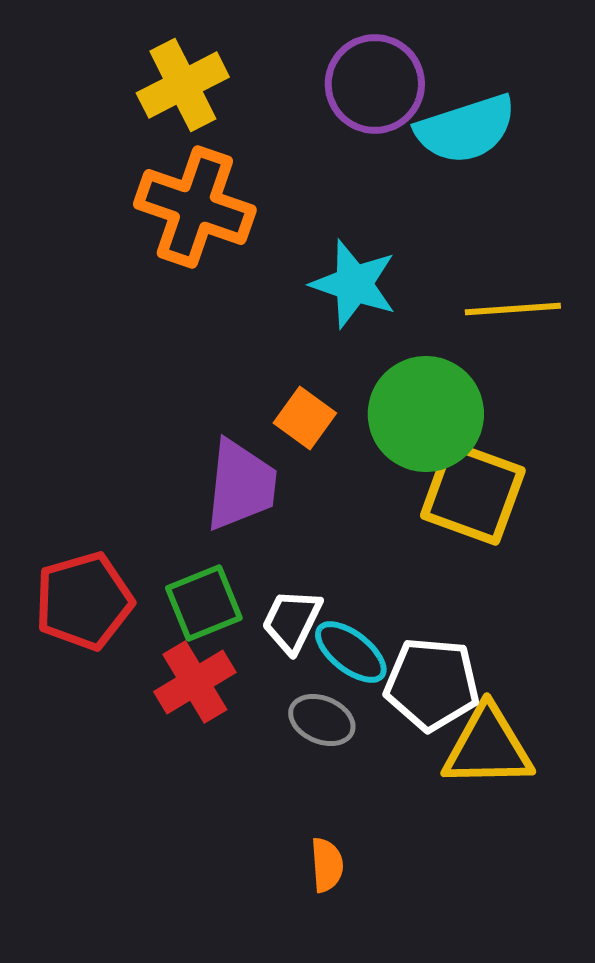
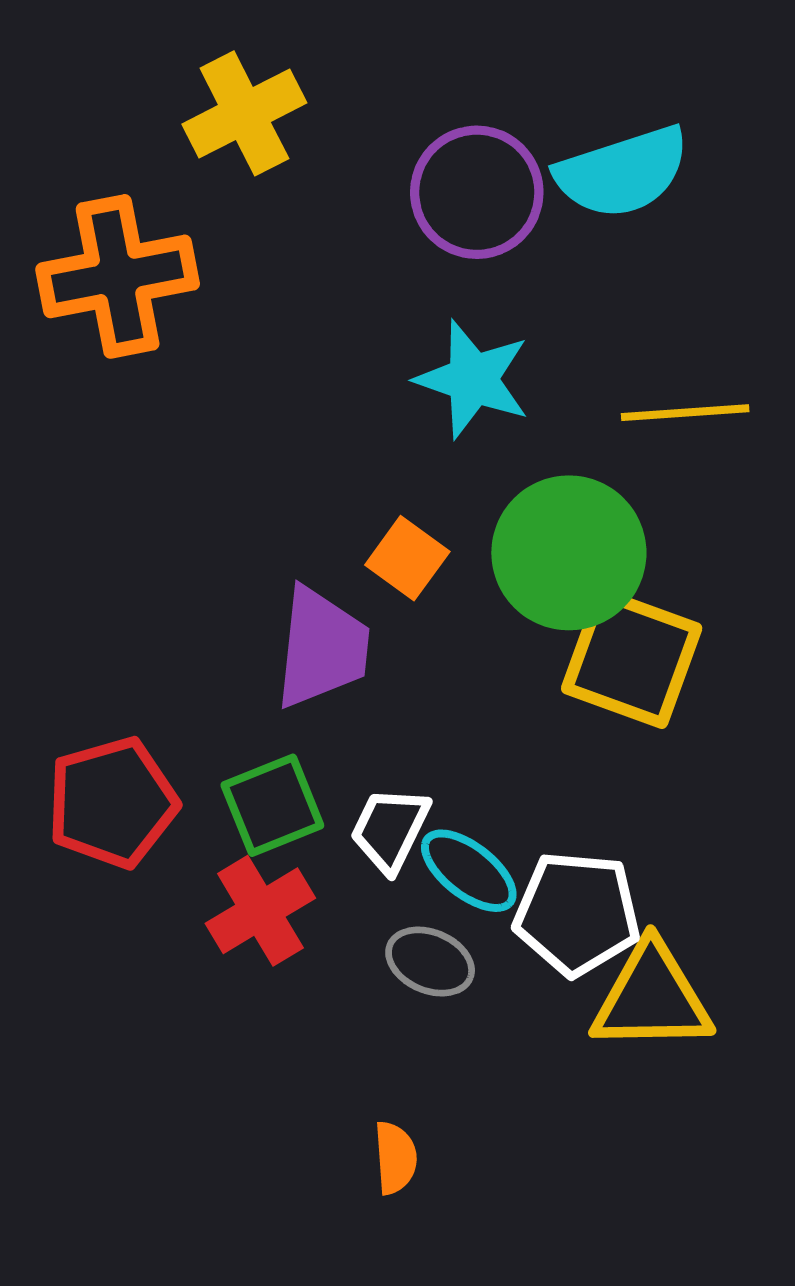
purple circle: (375, 84) -> (477, 192), moved
orange cross: (195, 207) -> (118, 276), moved, turned -30
orange semicircle: (327, 865) -> (395, 1158), moved

